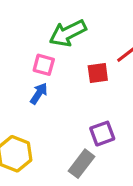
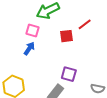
purple square: (102, 134) -> (69, 74), turned 35

